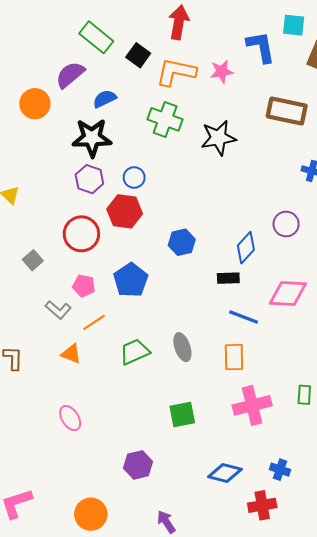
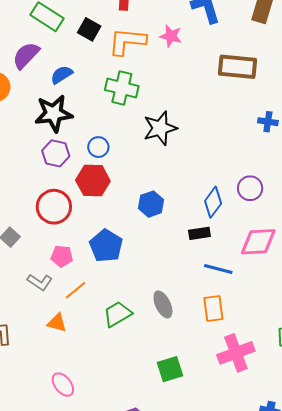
pink star: (222, 72) -> (171, 36), turned 30
black star: (218, 138) -> (160, 128), moved
purple circle: (286, 224) -> (250, 188), moved

